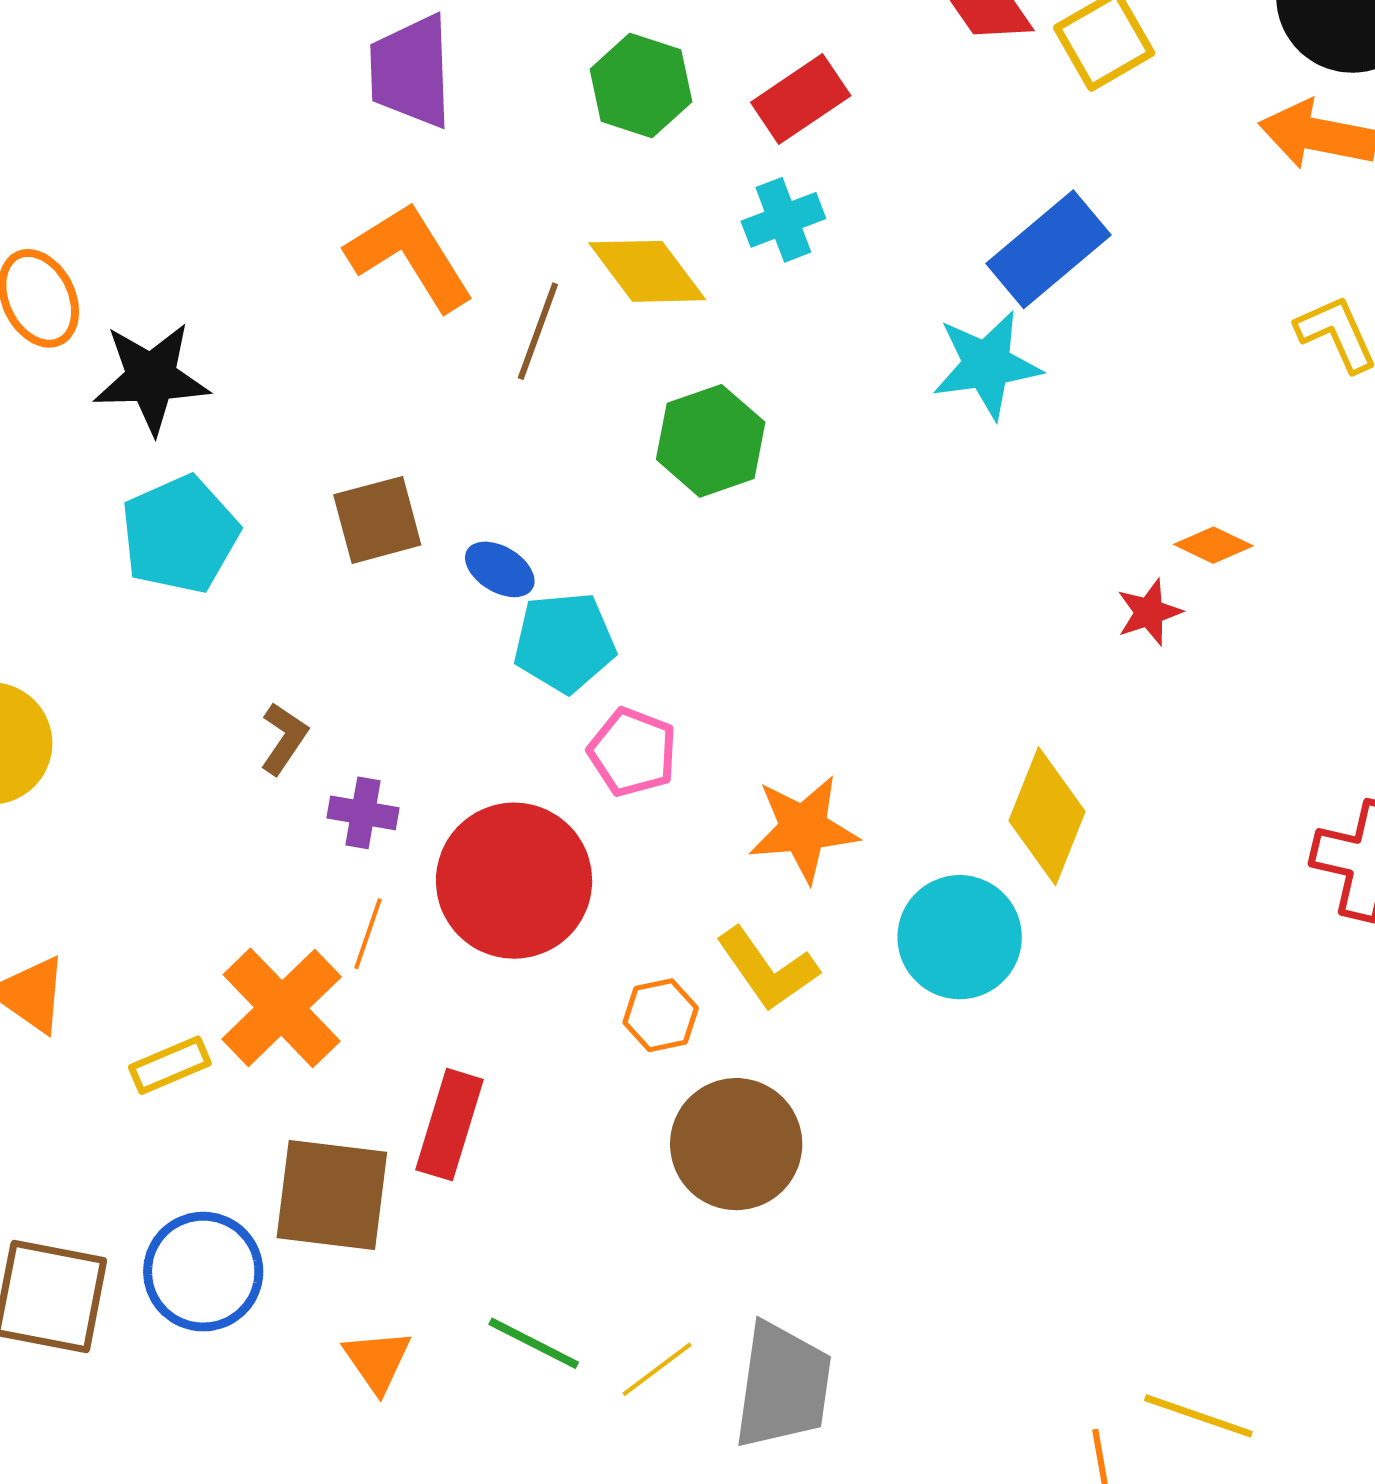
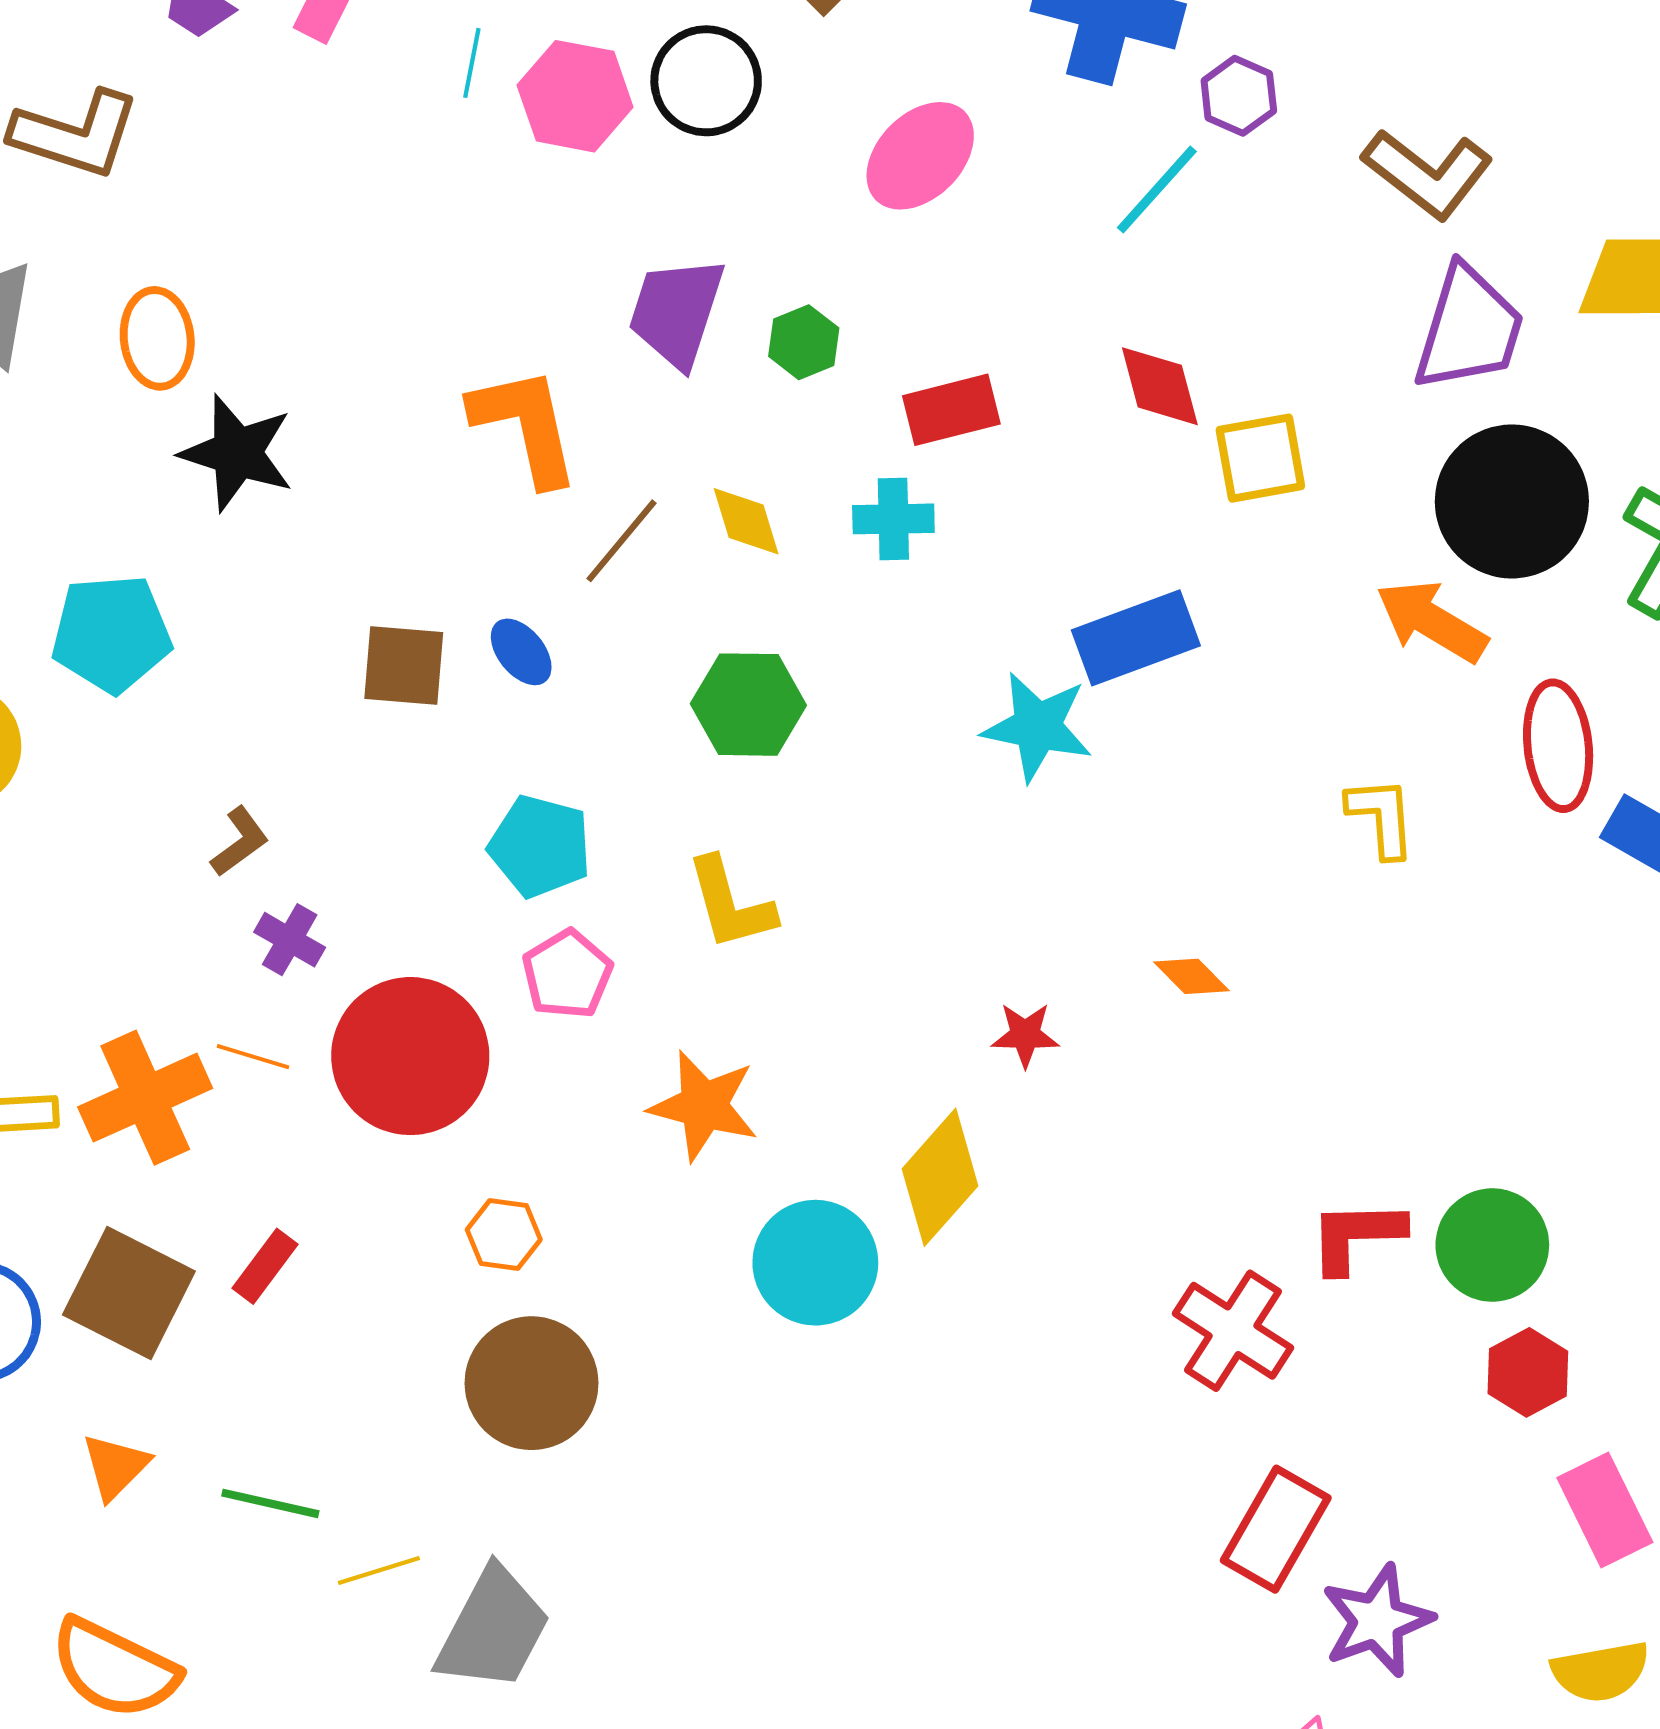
purple trapezoid: (411, 71) -> (676, 312), moved
green hexagon: (641, 86) -> (804, 342), size x0.7
yellow diamond: (647, 271) -> (746, 521), size x0.7
cyan pentagon: (180, 534) -> (111, 634), moved
blue ellipse: (500, 569) -> (521, 652), moved
red star: (1149, 612) -> (1025, 1035), moved
orange line: (368, 934) -> (253, 1057), turned 68
yellow L-shape: (767, 969) -> (730, 904), moved
red rectangle: (449, 1125) -> (265, 1266), size x0.7
green line: (534, 1343) -> (270, 1503), turned -34

